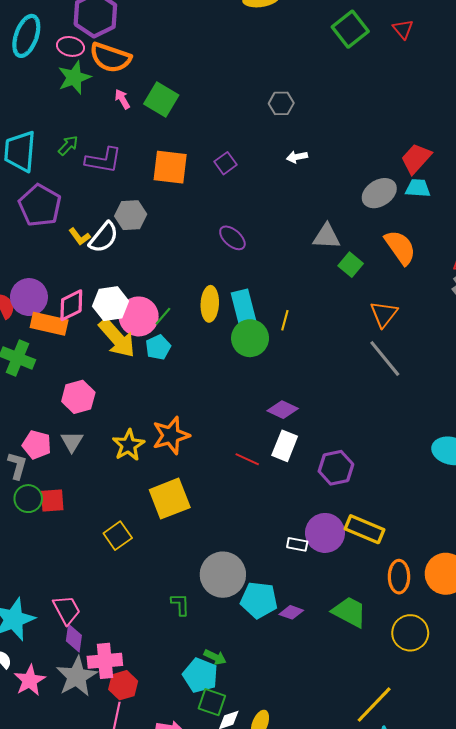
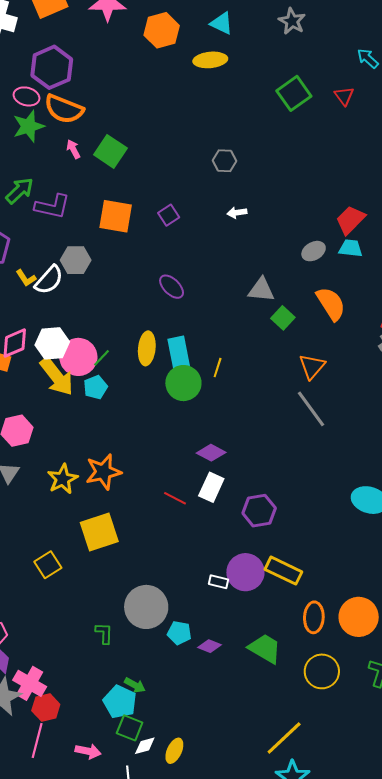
green arrow: (68, 145) -> (20, 191), size x1.4
gray ellipse: (379, 193) -> (314, 251), size x0.7
cyan pentagon: (259, 600) -> (179, 633), size x0.7
pink cross: (105, 661) -> (30, 683), turned 32

